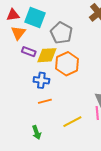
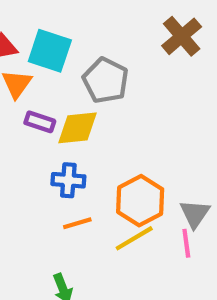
orange hexagon: (67, 64) -> (140, 201), moved
yellow line: (72, 122) -> (134, 238), moved

